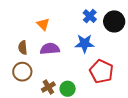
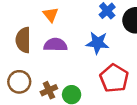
brown semicircle: (23, 48) -> (23, 40), size x1.5
brown circle: (22, 72) -> (19, 82), moved

